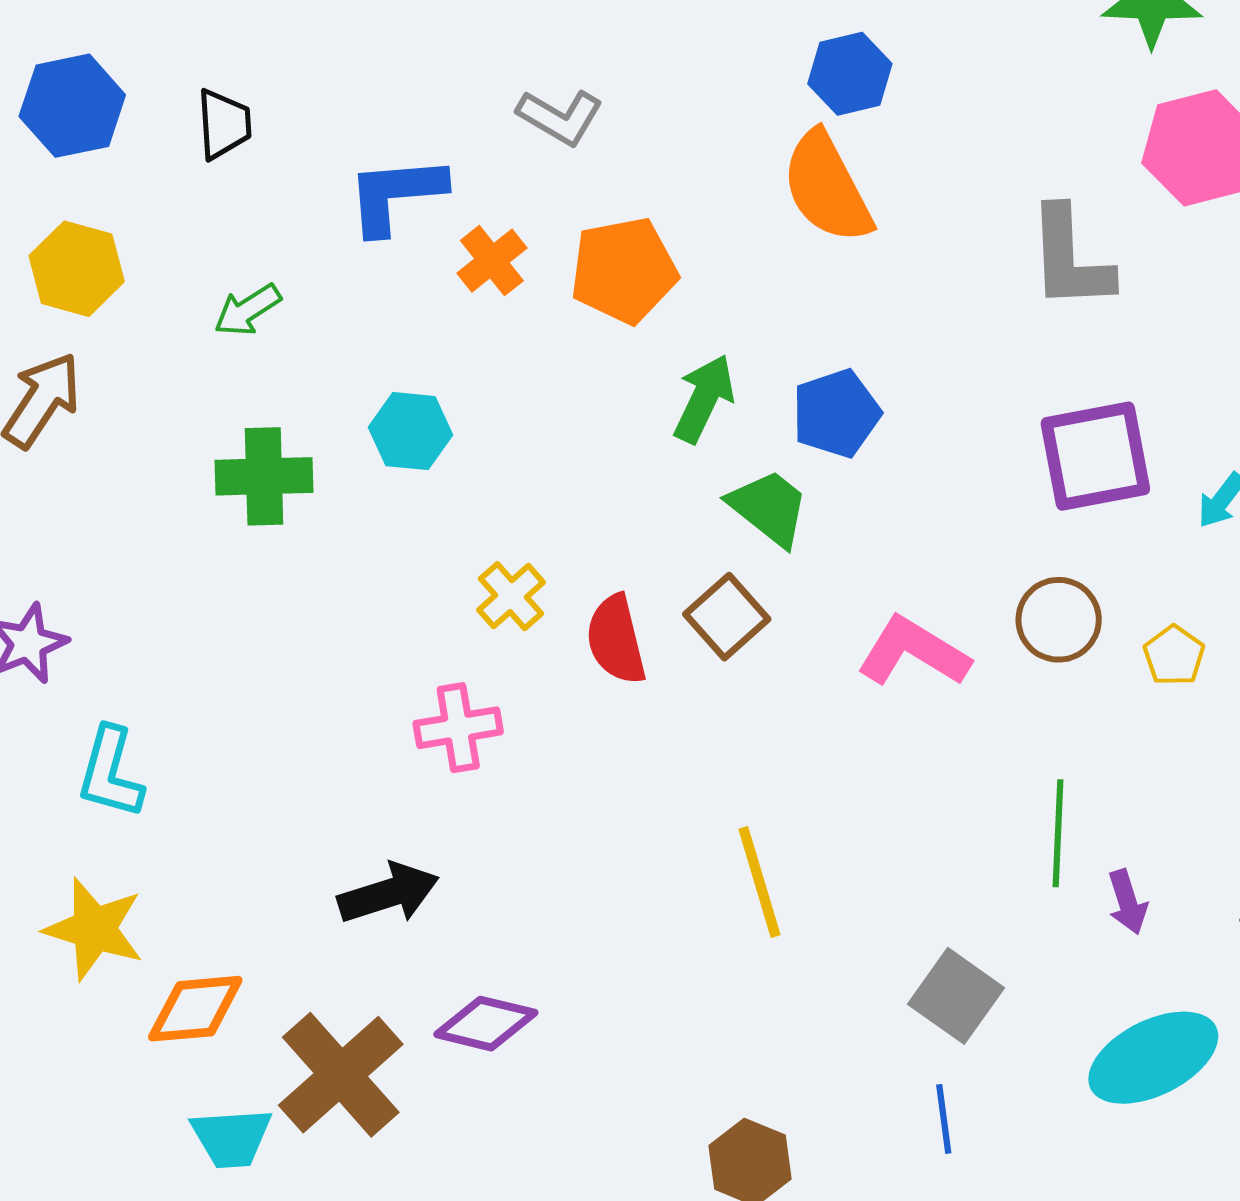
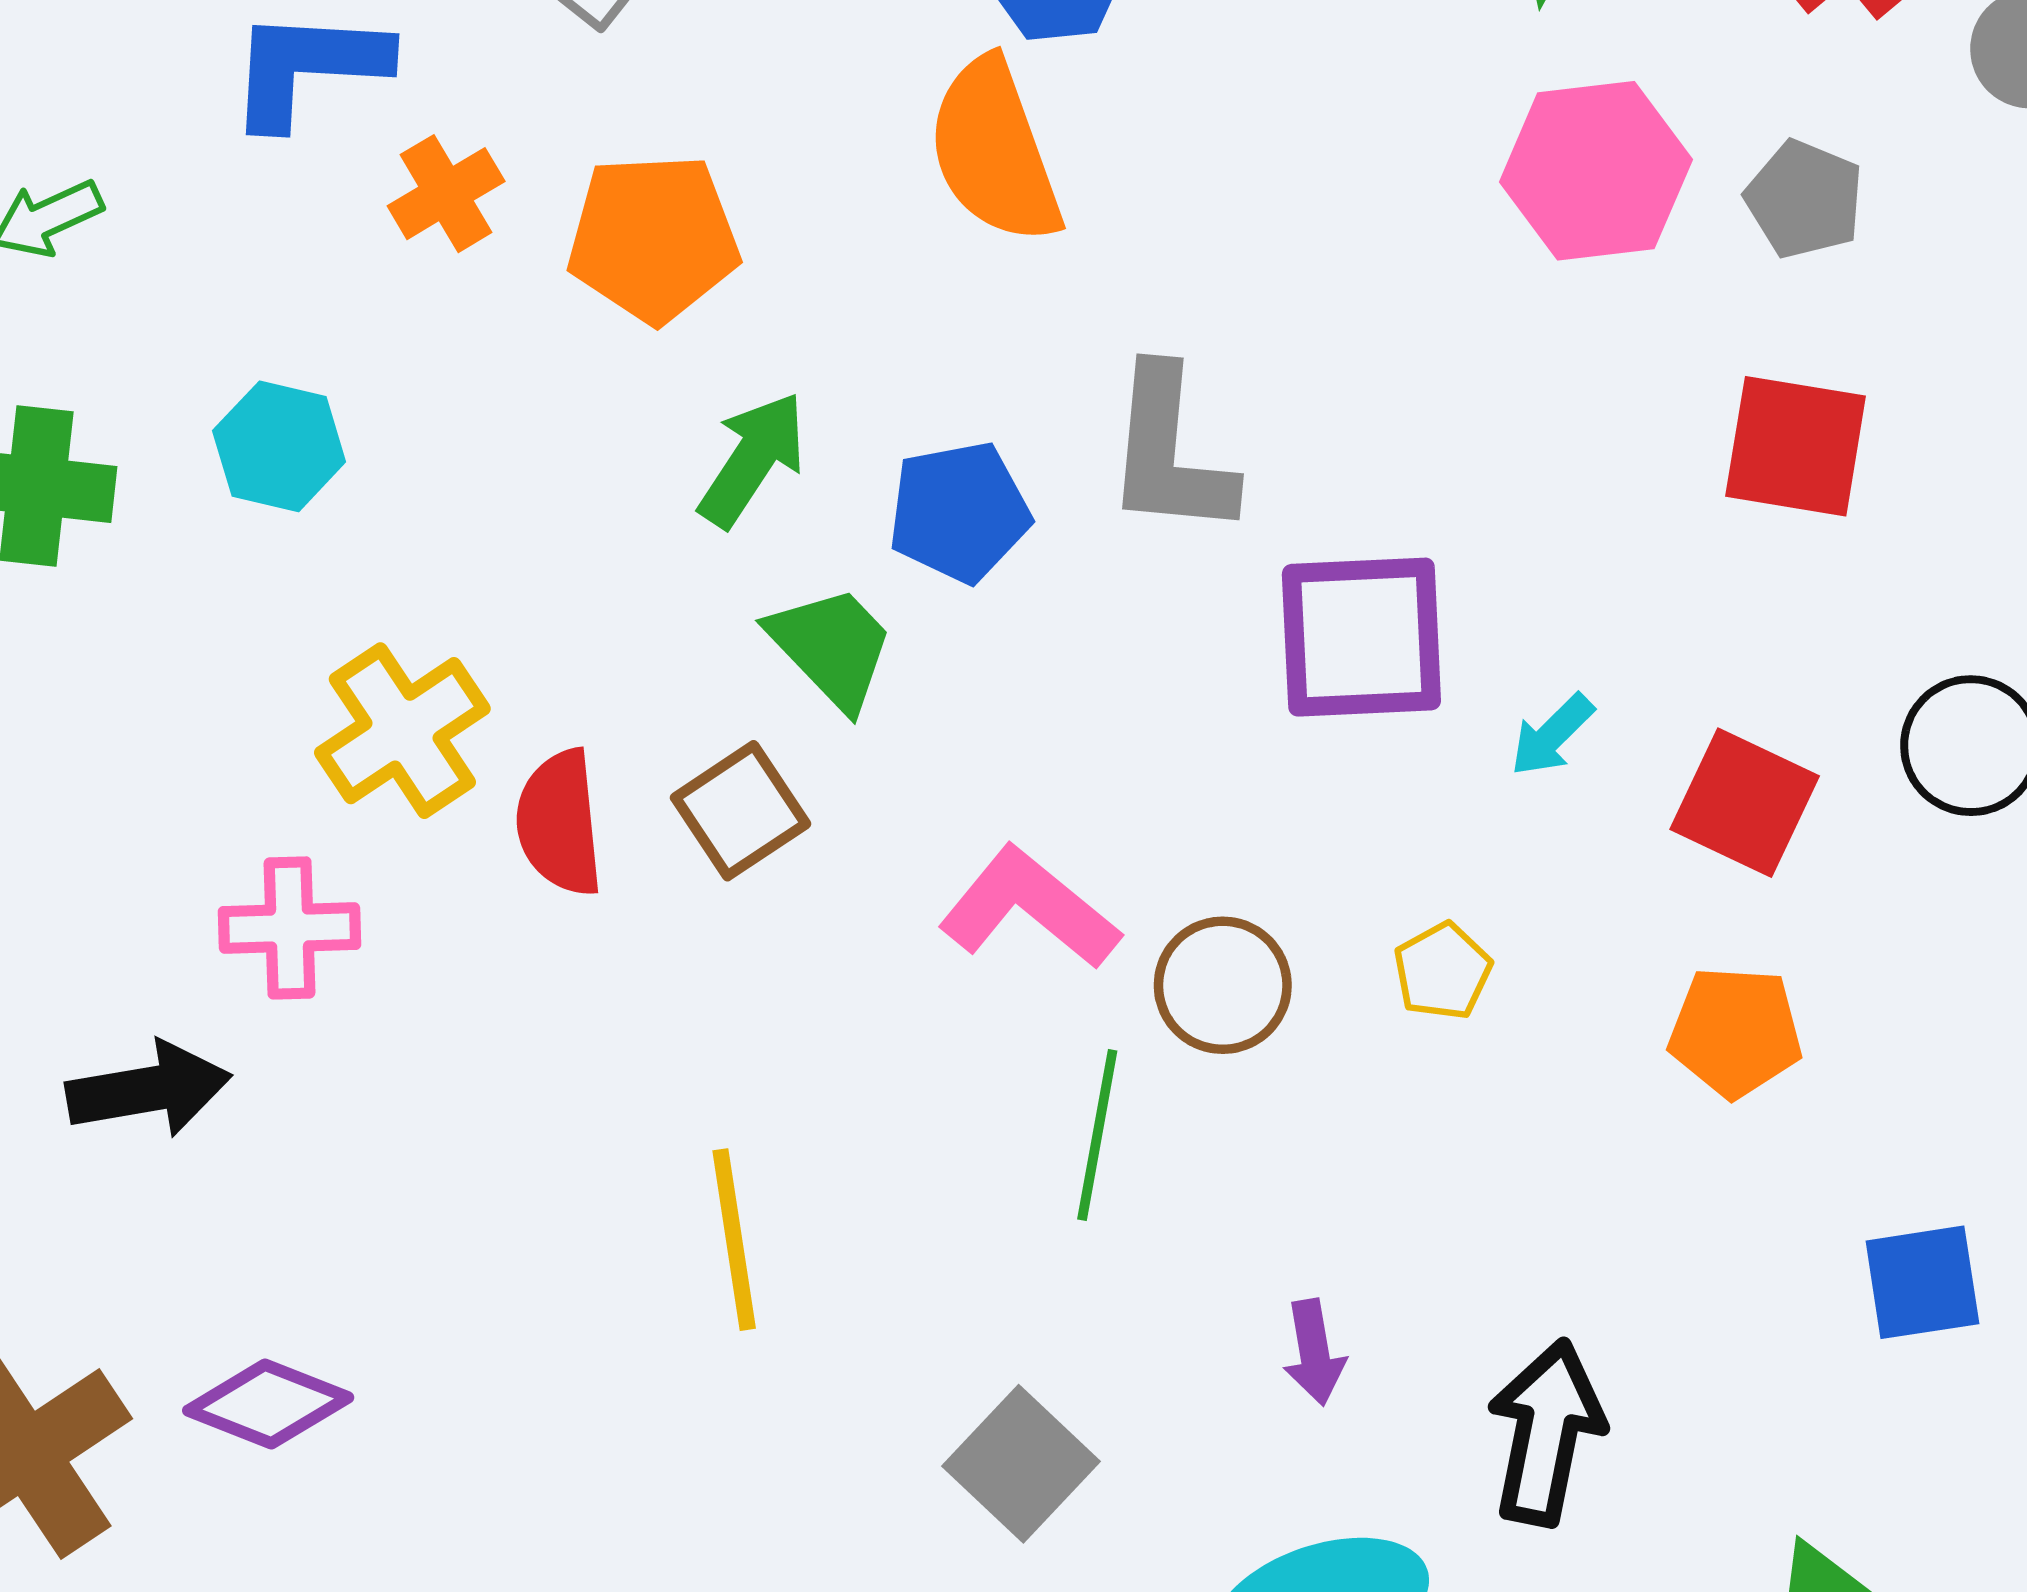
gray L-shape: (1070, 258) -> (1170, 452), moved
yellow cross: (511, 596) -> (402, 731), size x1.5
brown circle: (1059, 620) -> (1223, 985), moved
green line: (1058, 833) -> (1097, 1135), moved
black arrow: (388, 893) -> (149, 1089), moved

